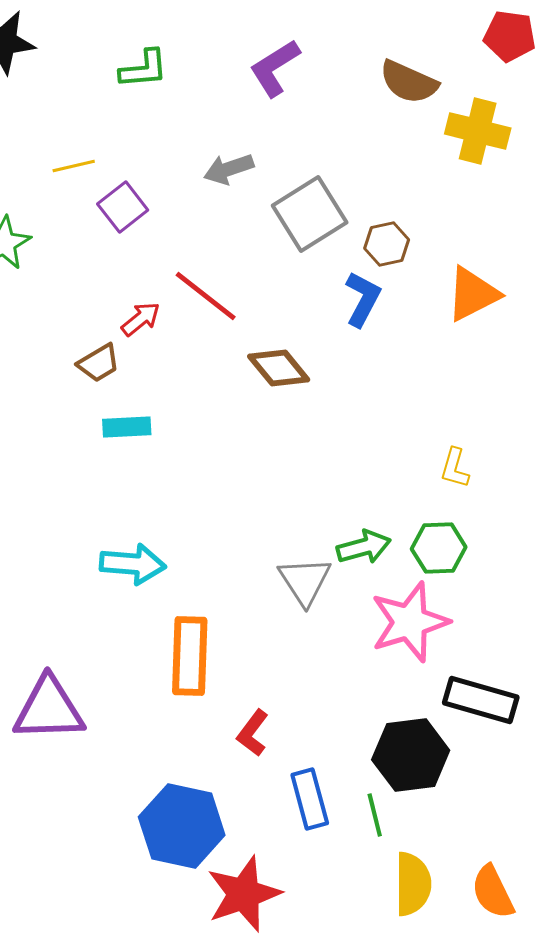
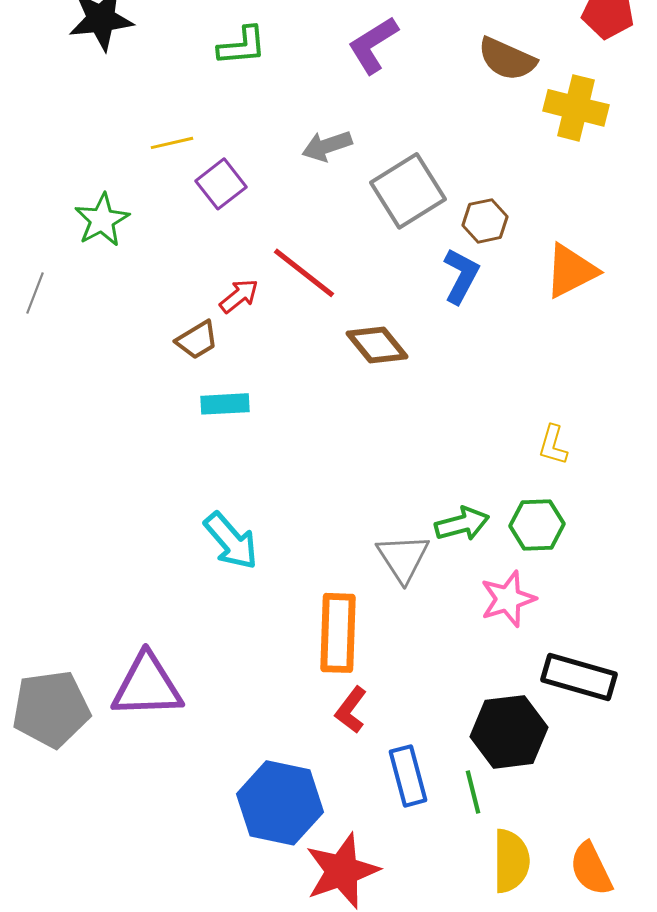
cyan arrow: (133, 564) -> (231, 541), turned 44
pink star: (410, 622) -> (508, 599), size x0.7
orange rectangle: (190, 656) -> (338, 633), moved

